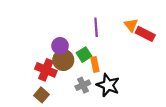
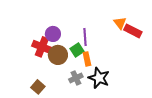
purple line: (96, 27) -> (85, 37), moved
purple circle: (60, 46) -> (53, 34), moved
red cross: (46, 70) -> (42, 47), moved

